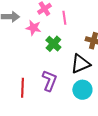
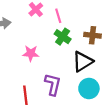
pink star: (33, 28) -> (31, 53), moved
green cross: (53, 44) -> (63, 37), moved

